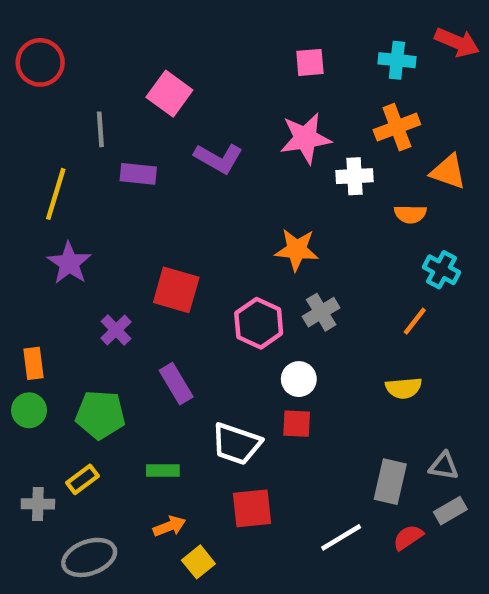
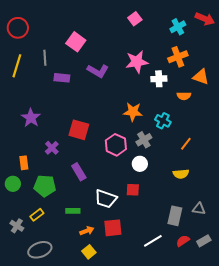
cyan cross: (397, 60) -> (178, 27), turned -35
pink square: (310, 62) -> (135, 19), moved, turned -32
yellow line: (56, 194) -> (17, 66), moved
cyan cross: (442, 270) -> (163, 121), moved
orange rectangle: (33, 363) -> (24, 163), moved
white circle: (299, 379) -> (140, 164), moved
gray cross: (38, 504) -> (17, 226), turned 32
gray rectangle: (450, 511) -> (204, 241), moved
orange arrow: (169, 526) -> (87, 231), moved

